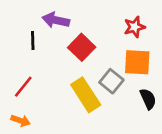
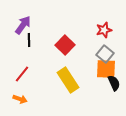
purple arrow: (56, 20) -> (23, 25), moved, turned 114
orange square: (137, 62) -> (106, 69), moved
gray square: (111, 81) -> (105, 54), moved

